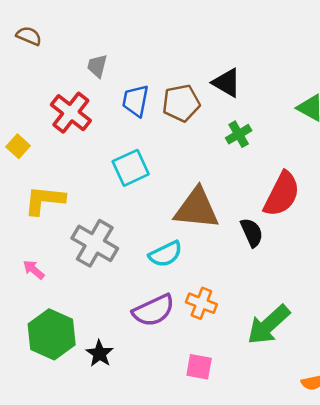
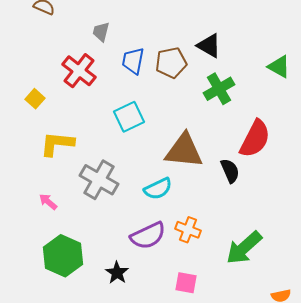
green cross: (239, 134) -> (219, 89), size x1.4
black star: (100, 354) -> (117, 273), moved

